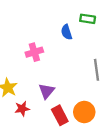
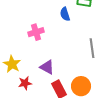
purple triangle: (47, 91) -> (47, 67), turned -42

